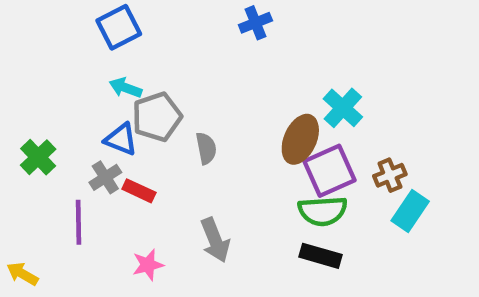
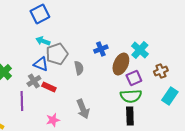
blue cross: (255, 23) -> (101, 49), moved
purple square: (329, 171) -> (134, 78), size x0.7
brown cross: (390, 175) -> (161, 71), moved
black rectangle: (320, 256) -> (130, 116), turned 72

